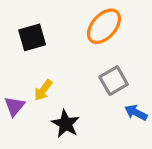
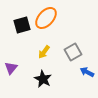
orange ellipse: (104, 26) -> (46, 18), moved
yellow arrow: (43, 90) -> (44, 52), moved

